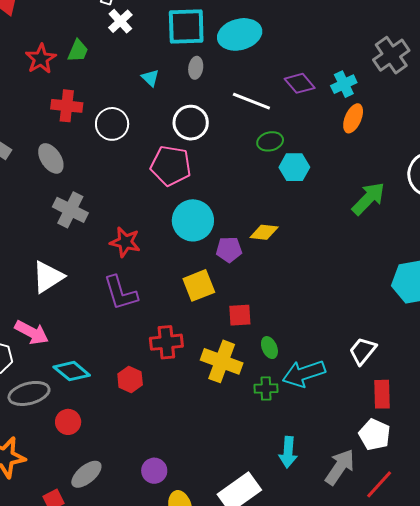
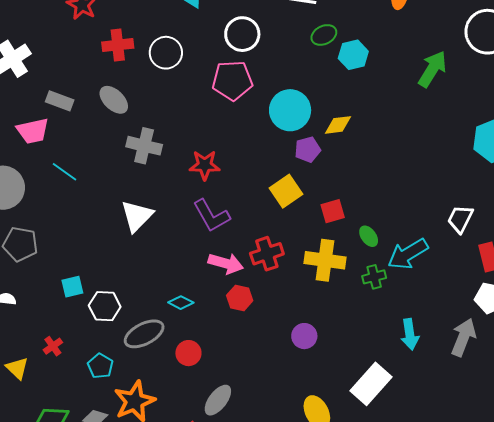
cyan circle: (193, 220) -> (290, 110), moved
pink arrow: (32, 332) -> (226, 263), moved
cyan diamond: (72, 371) -> (181, 303), size x0.7
purple circle: (154, 471) -> (304, 336), moved

